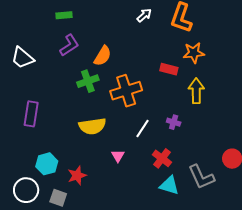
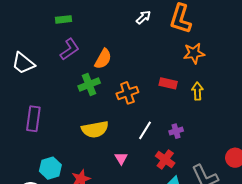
red rectangle: (169, 69) -> (168, 83), moved
orange cross: (126, 91) -> (127, 93), size x0.7
yellow arrow: (196, 91) -> (197, 91), size x0.7
purple cross: (174, 122) -> (176, 131), moved, turned -32

